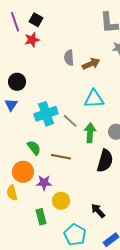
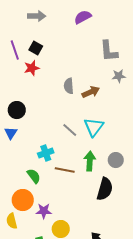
cyan triangle: (94, 99) -> (94, 127), turned -50
cyan cross: (46, 114) -> (46, 153), moved, size x0.7
gray line: (70, 121) -> (70, 130), moved
brown line: (61, 157) -> (65, 170), moved

